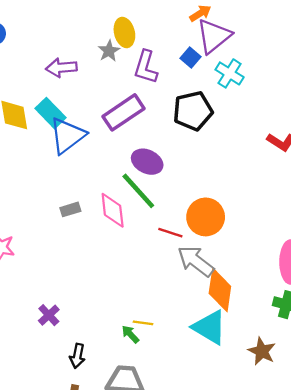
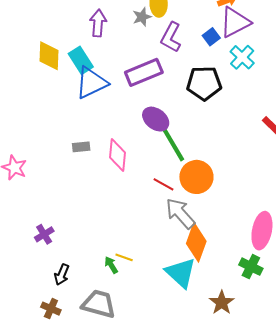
purple arrow: (61, 68) -> (98, 23), turned 88
green line: (138, 191) -> (173, 144), moved

